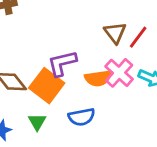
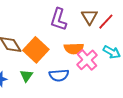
purple L-shape: (62, 63) -> (59, 19), moved, turned -65
pink cross: (119, 73) -> (87, 60), moved

